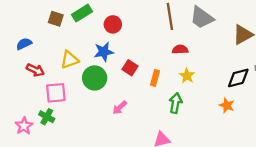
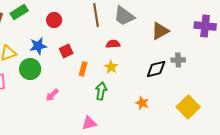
red circle: (113, 24) -> (54, 20), moved
red semicircle: (180, 49) -> (113, 44), moved
red square: (130, 68) -> (66, 51), moved, turned 32
orange star: (227, 105) -> (142, 103), moved

